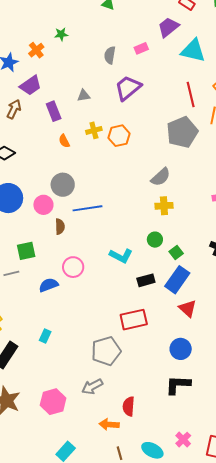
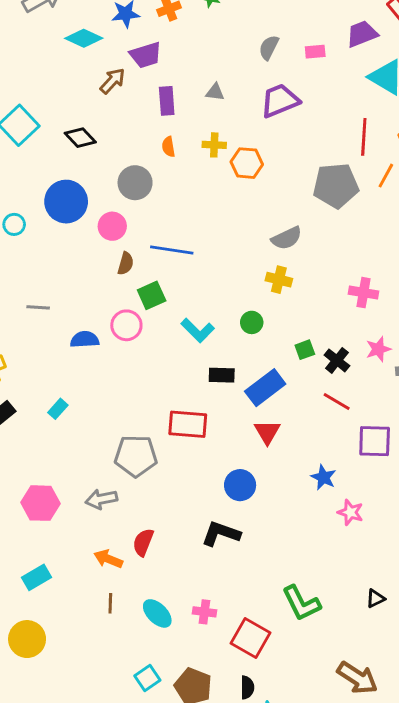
gray circle: (63, 185) -> (135, 183), moved
green square: (26, 251) -> (152, 295), moved, turned -30
green square: (176, 253) -> (305, 350), moved
pink cross: (183, 440) -> (204, 612), turned 35

